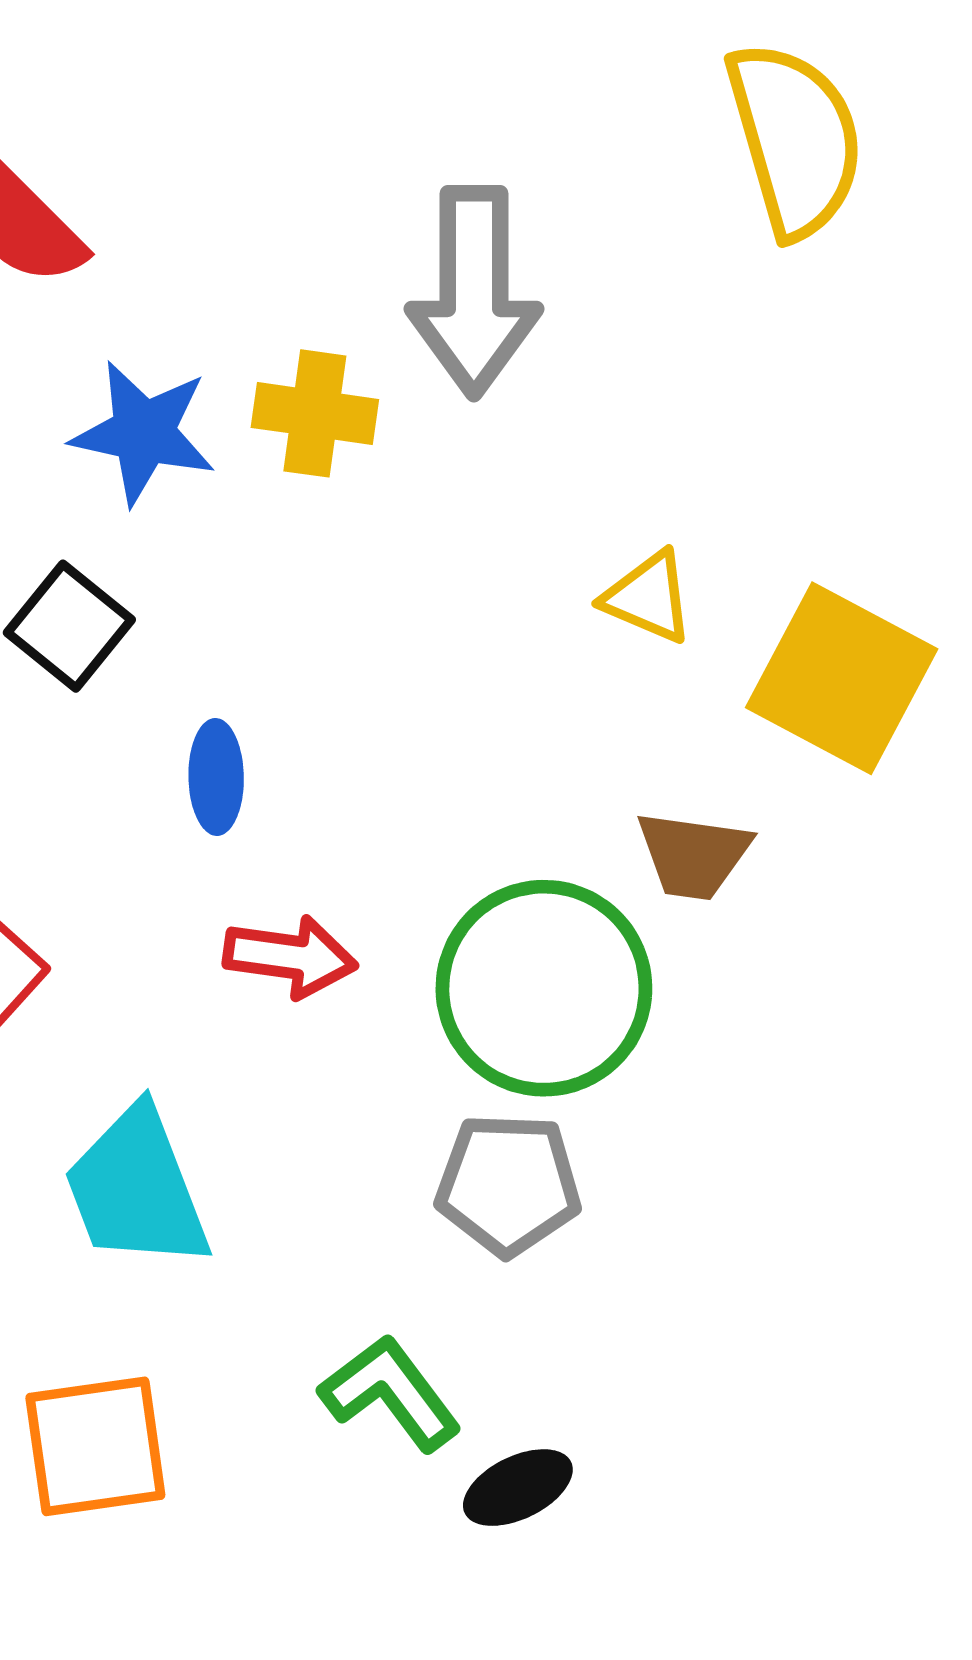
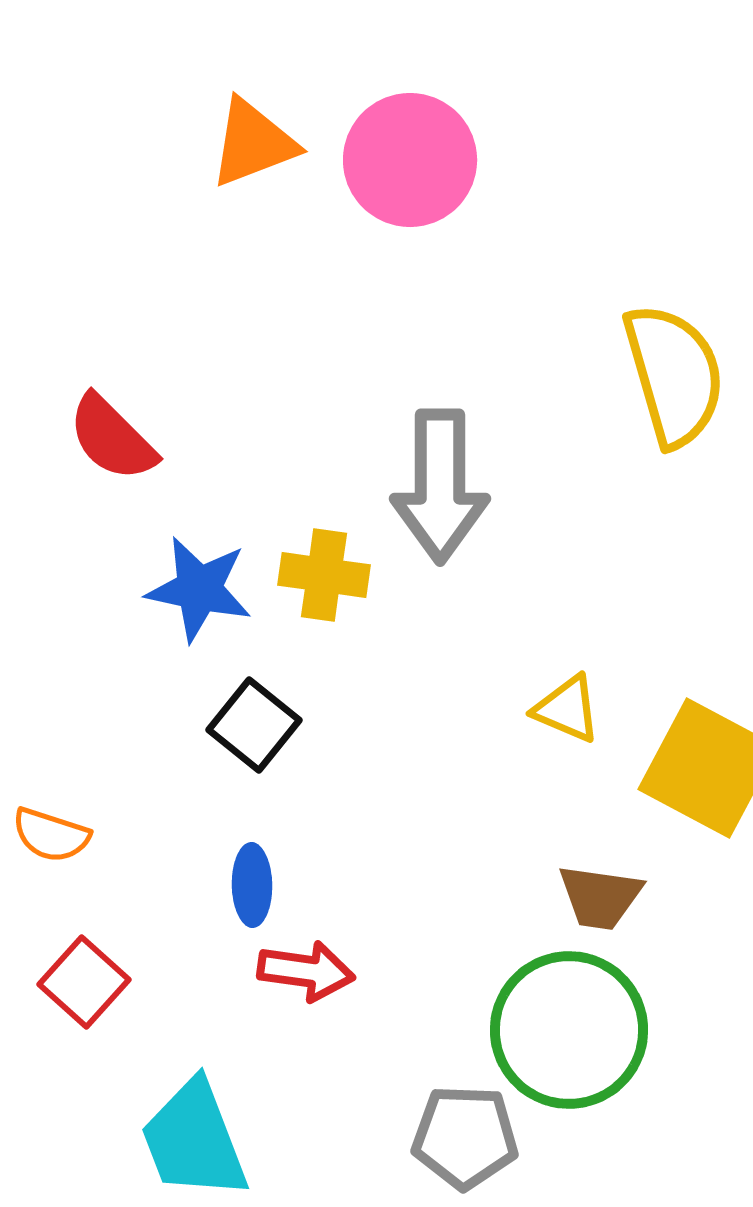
black square: (69, 626) -> (254, 725), moved
blue ellipse: (216, 777) -> (252, 885), moved
green circle: (544, 988) -> (569, 1030), moved

